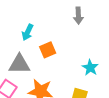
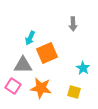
orange square: (48, 50) -> (47, 53), size x1.5

